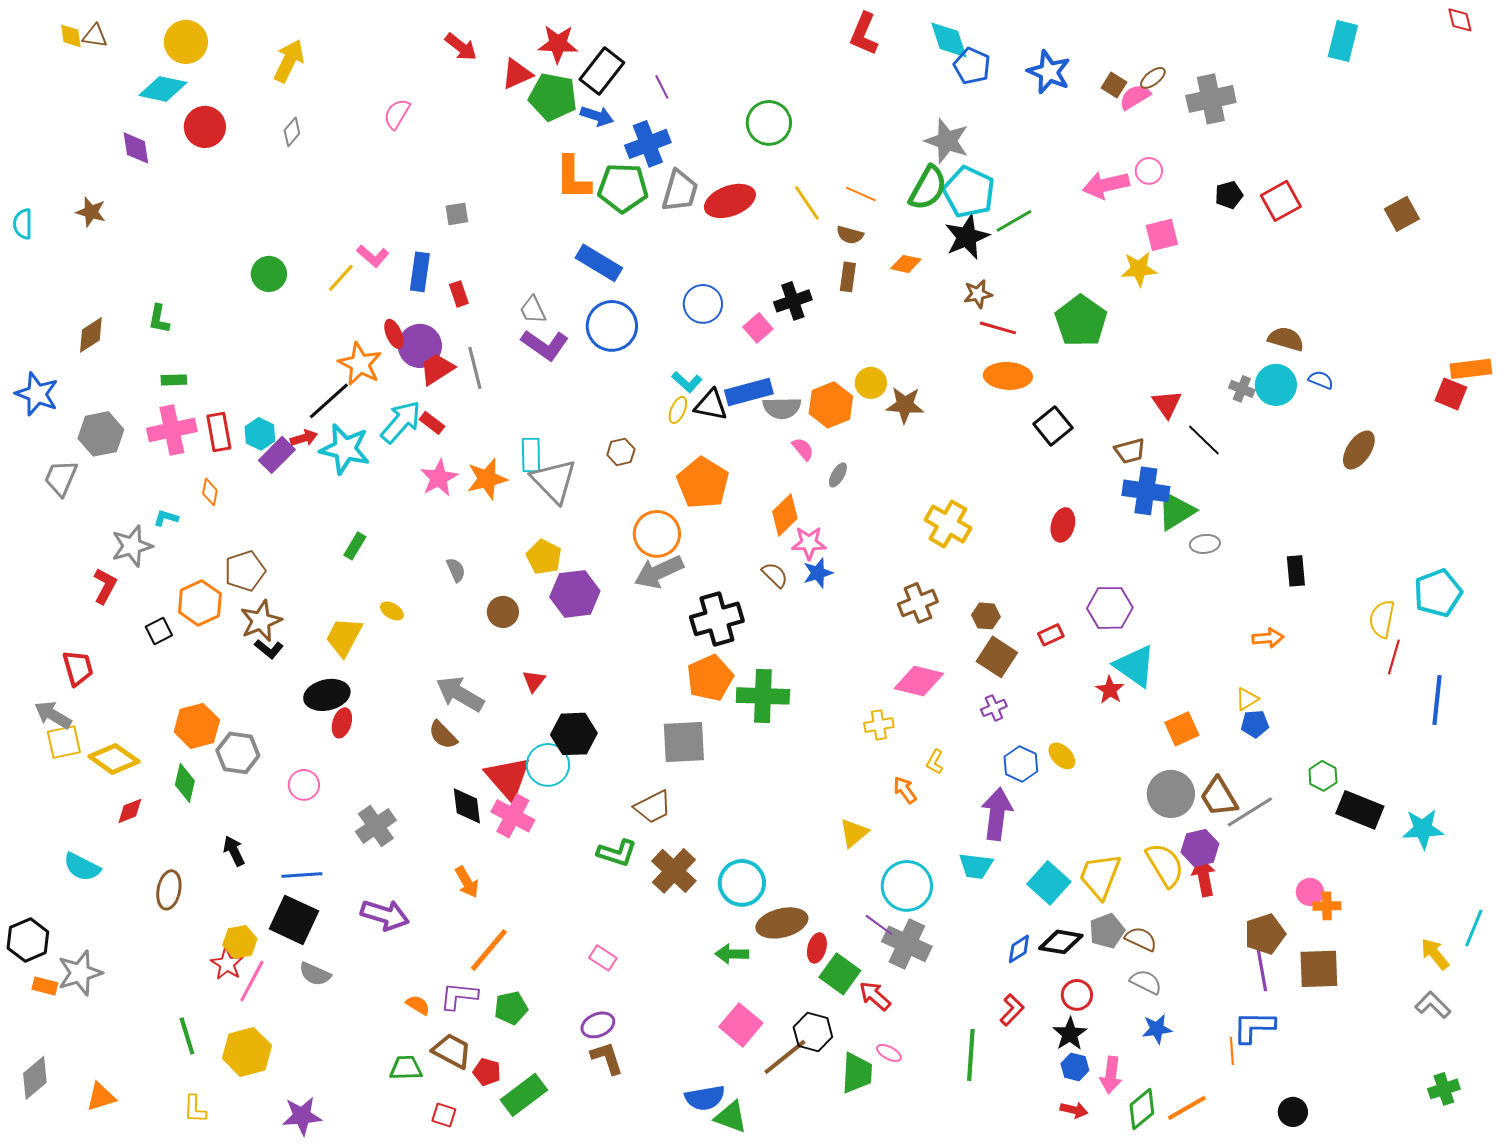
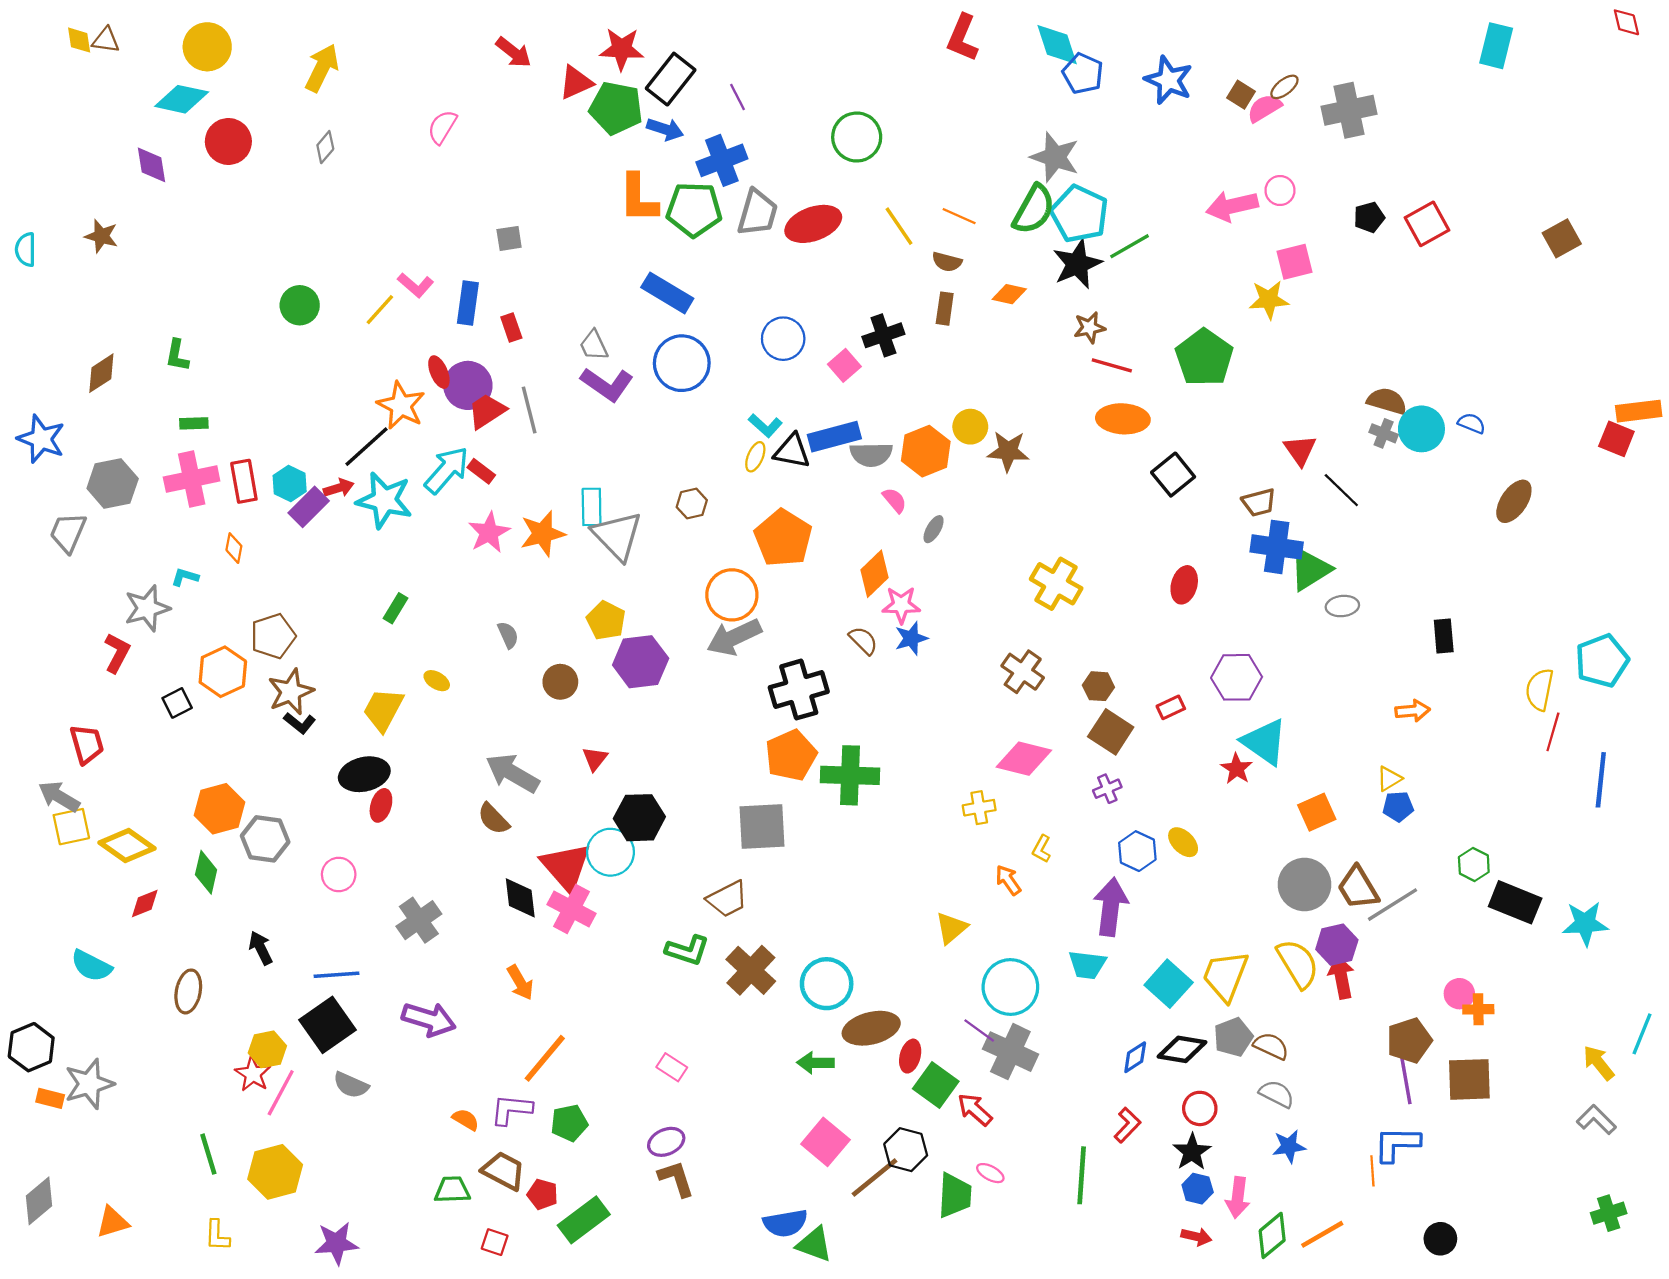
brown semicircle: (1286, 339) -> (1387, 401), moved
brown cross: (918, 603) -> (1023, 672), turned -33
black square: (294, 920) -> (328, 1025), turned 30

